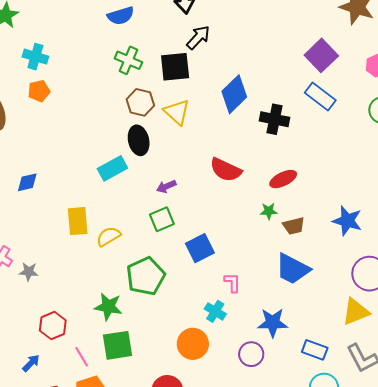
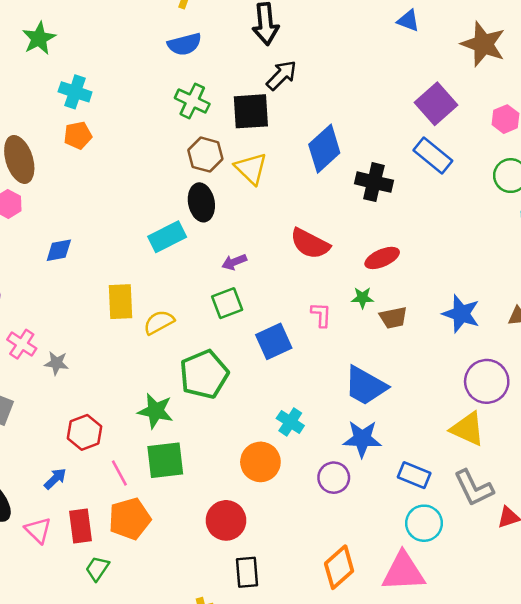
blue trapezoid: (293, 269) -> (365, 386), moved
pink L-shape: (232, 283) -> (321, 315), moved
yellow triangle: (356, 312) -> (467, 429), turned 44

